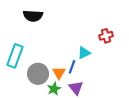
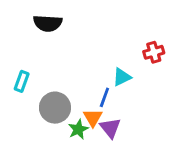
cyan rectangle: (15, 56) -> (22, 81), size x0.6
orange triangle: (59, 73) -> (93, 118), moved

